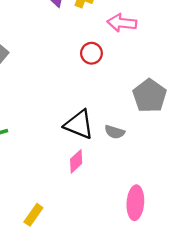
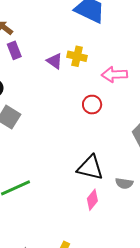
gray semicircle: (115, 132) -> (124, 183), moved

